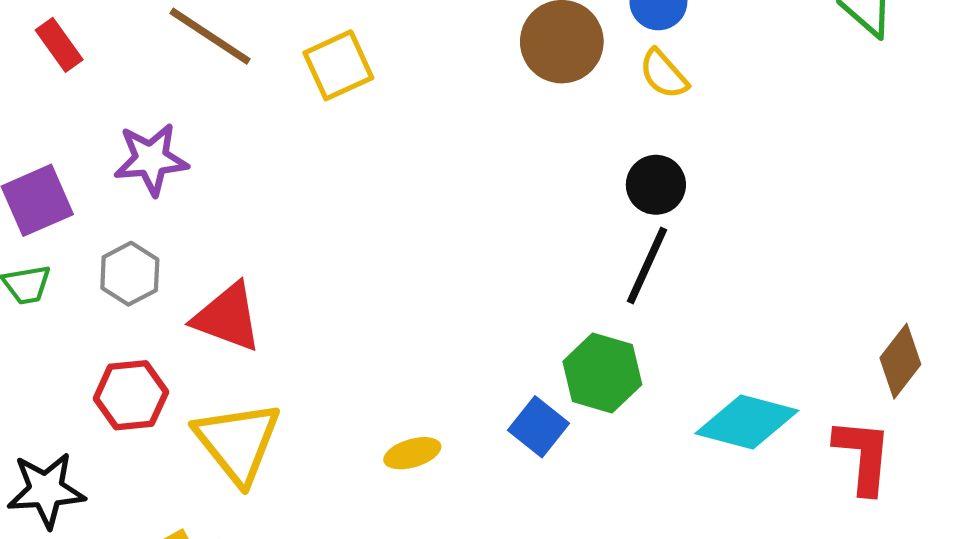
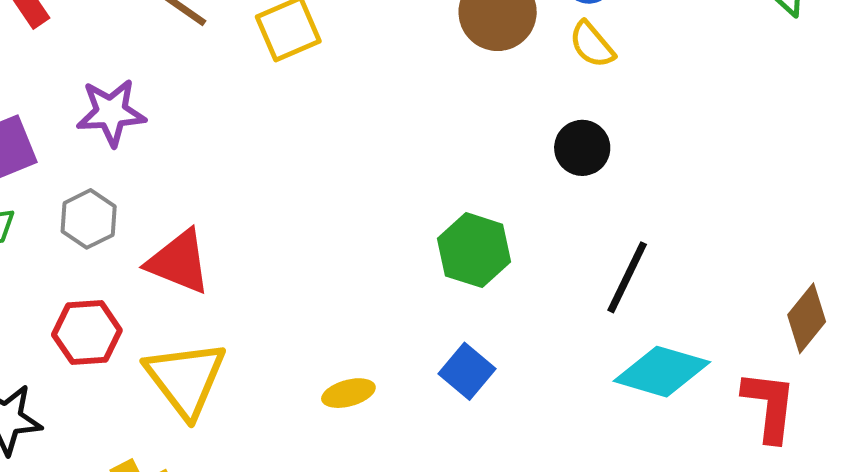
black line: (647, 266) -> (627, 277), moved
green hexagon: (602, 373) -> (474, 250), moved

